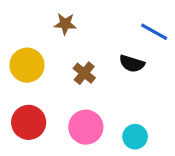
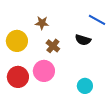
brown star: (65, 24) -> (42, 23), moved
pink circle: (86, 127) -> (44, 71), moved

